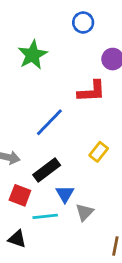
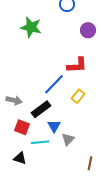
green star: (33, 55) -> (31, 27), turned -30
red L-shape: (92, 91) -> (77, 65), moved
blue line: (49, 122) -> (54, 84), moved

